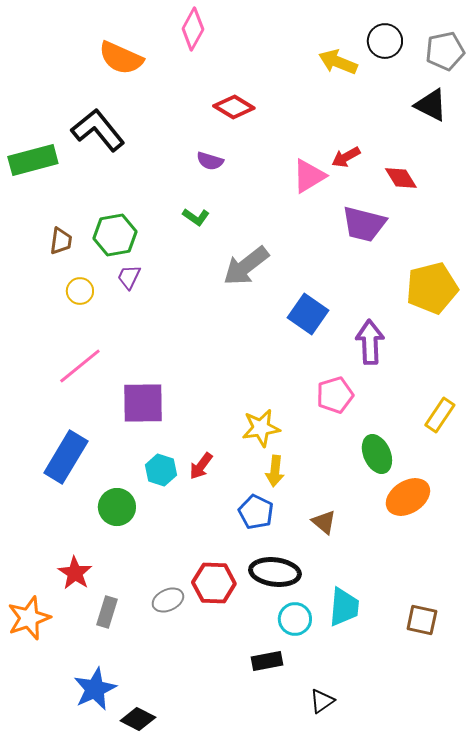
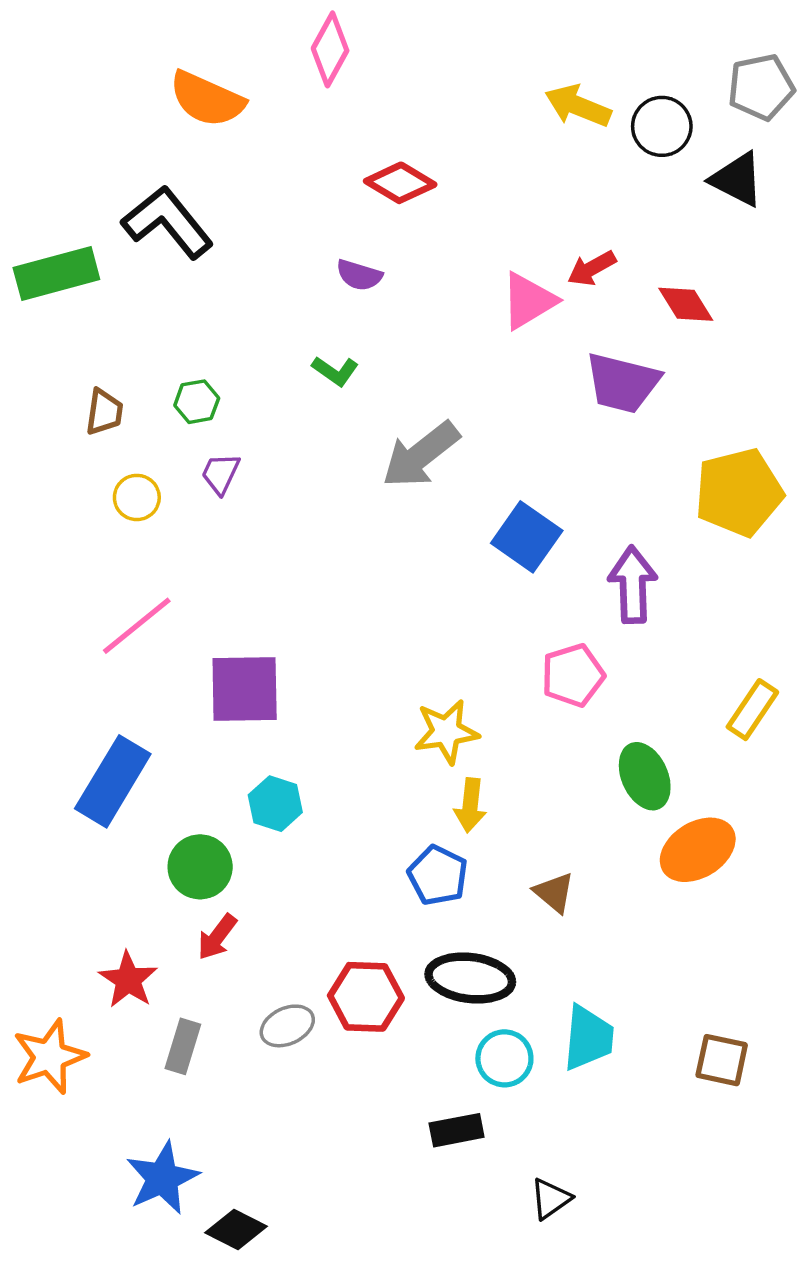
black circle: (385, 41) -> (662, 126), moved
green hexagon: (115, 235) -> (197, 402), size x0.6
red arrow: (201, 466) -> (217, 937), moved

